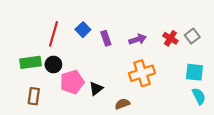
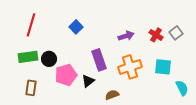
red line: (53, 34) -> (31, 25), moved
purple rectangle: (106, 38) -> (99, 60), moved, size x1.5
cyan square: (194, 72) -> (163, 67), moved

